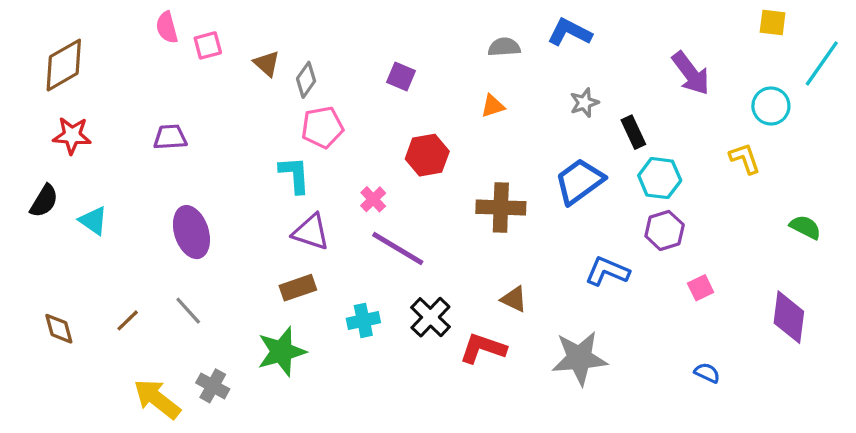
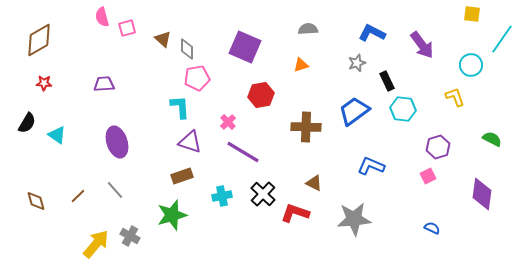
blue L-shape: (570, 32) -> (372, 33), moved
purple square: (401, 77) -> (245, 47), size x1.8
gray diamond: (306, 80) -> (187, 49), turned -35
red star: (72, 135) -> (44, 83), size x0.7
purple hexagon: (665, 230) -> (438, 147), moved
yellow arrow: (157, 399) -> (96, 244), turned 92

